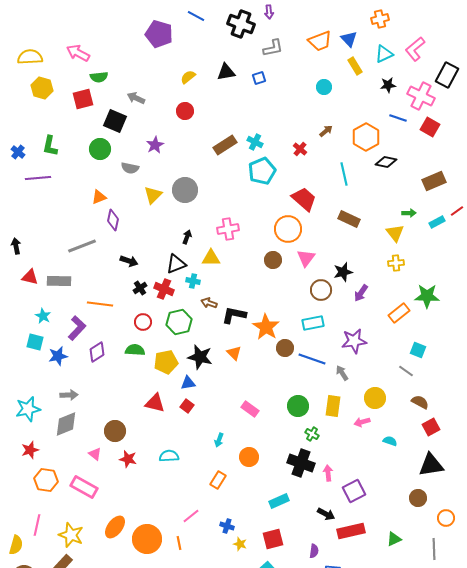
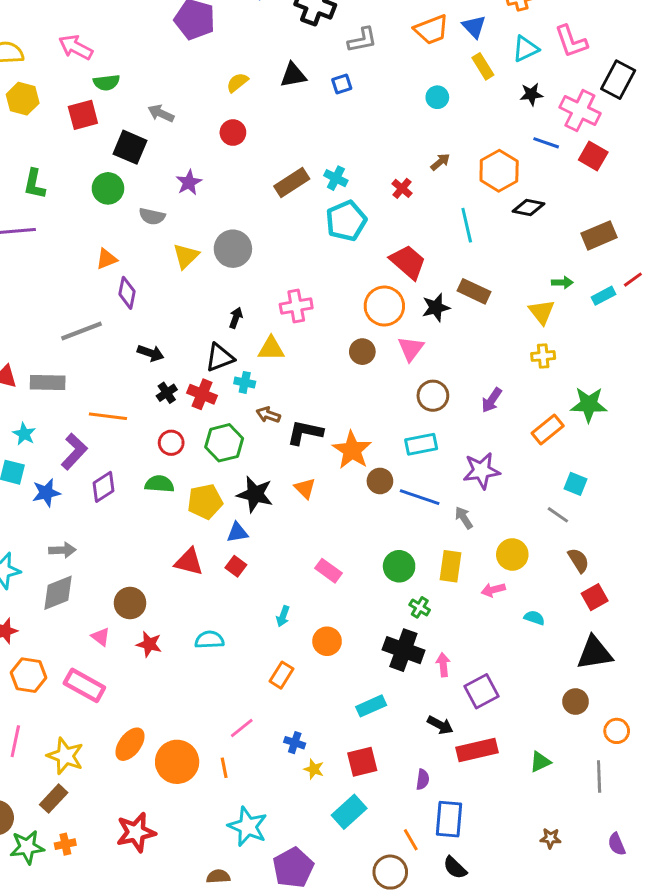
pink L-shape: (415, 49) -> (571, 41), turned -70
black star: (343, 272) -> (436, 307), moved
brown semicircle: (420, 402) -> (578, 560), turned 30

